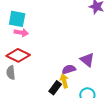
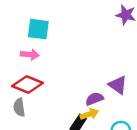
cyan square: (17, 19) -> (38, 29), moved
yellow arrow: (64, 81) -> (89, 114), turned 88

